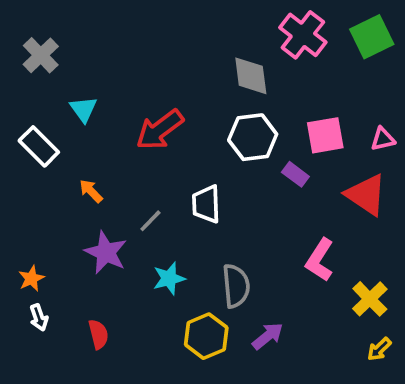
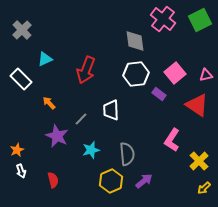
cyan triangle: (83, 109) -> (45, 59), turned 42
red arrow: (160, 130) -> (86, 70), turned -32
pink square: (325, 135) -> (175, 73), turned -30

